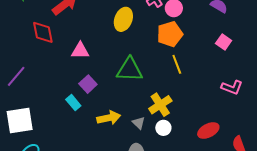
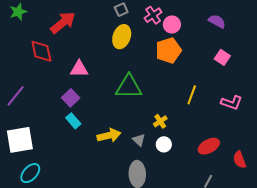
yellow line: (177, 64) -> (192, 95), moved, turned 42
purple square: (88, 84) -> (71, 98), moved
yellow cross: (160, 105) -> (160, 121), size x0.6

